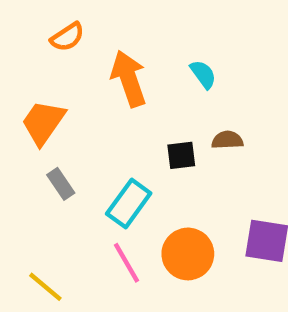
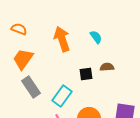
orange semicircle: (67, 37) -> (19, 29), moved, turned -126
gray rectangle: (61, 184) -> (31, 87), size x1.5

